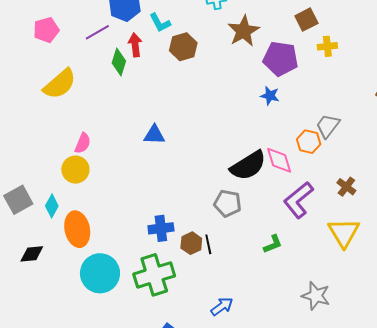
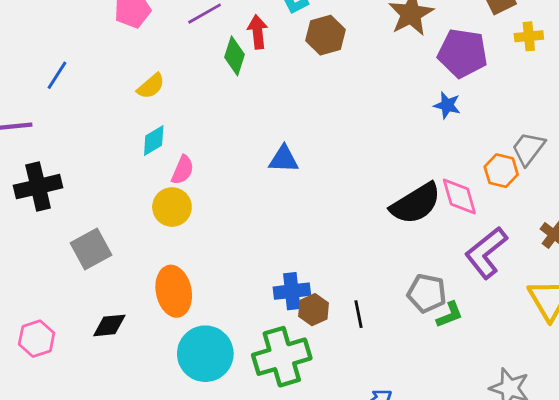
yellow semicircle: (60, 84) -> (151, 86), size x0.6
gray pentagon: (227, 203) -> (427, 293), moved
cyan diamond: (52, 206) -> (154, 141), moved, turned 30
brown hexagon: (191, 243) -> (314, 310), moved

